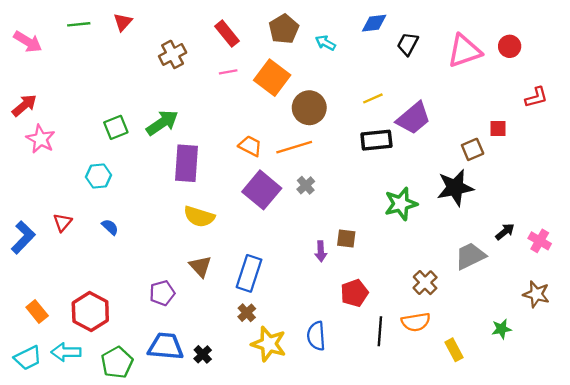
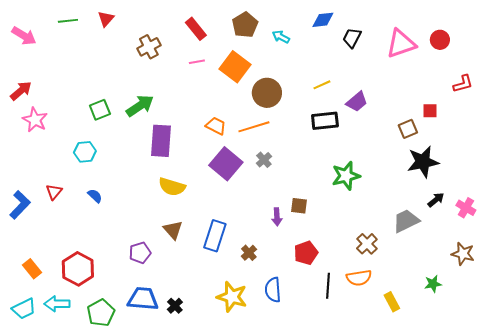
purple trapezoid: (413, 118) -> (357, 102), size x0.7
black star: (455, 188) -> (423, 162), moved
brown cross: (247, 313) -> (249, 253), moved

